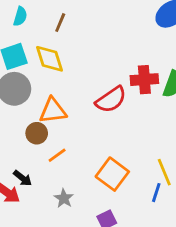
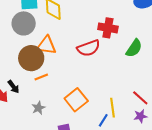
red cross: (144, 80) -> (108, 28), moved
brown circle: (37, 133) -> (31, 58), size x1.6

